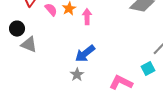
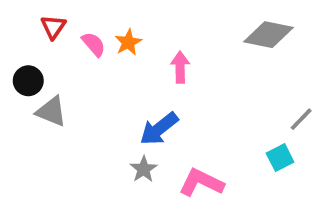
pink arrow: (87, 17) -> (180, 67), moved
pink L-shape: (121, 83) -> (201, 183), moved

